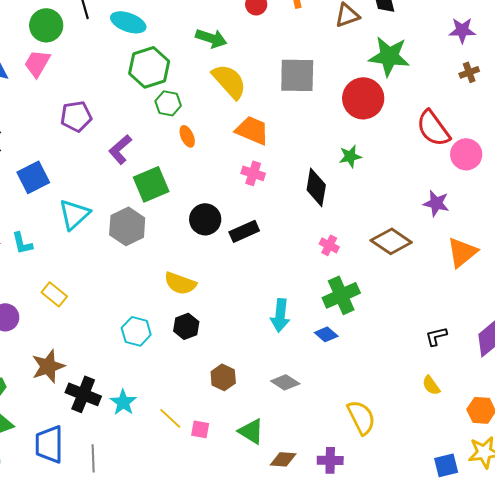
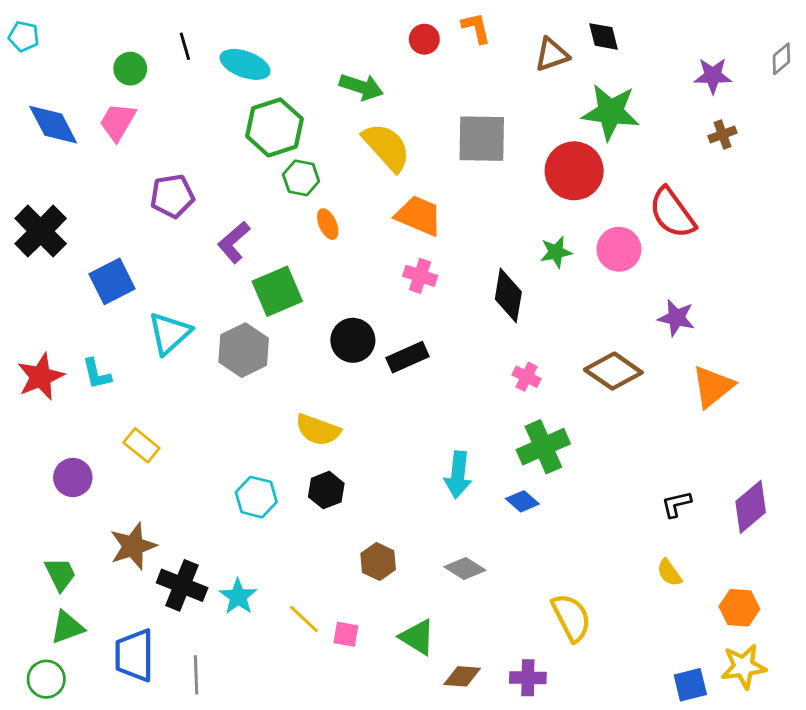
green circle: (46, 25) -> (130, 69), size x0.7
pink circle: (466, 154) -> (619, 249), moved

